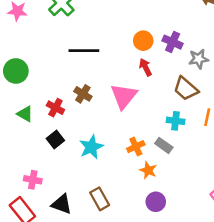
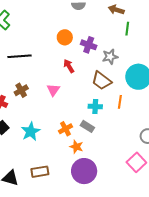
orange circle: (143, 41) -> (65, 37), moved
brown cross: (83, 94) -> (21, 90), turned 32
pink triangle: (124, 96) -> (53, 90), size x0.6
brown rectangle: (100, 199) -> (40, 172), turned -66
purple circle: (156, 202) -> (84, 171), size x1.6

